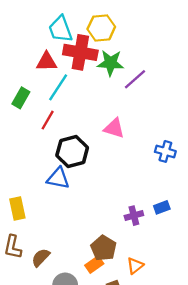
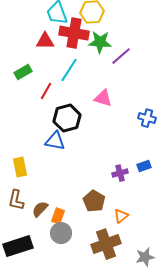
cyan line: (58, 87) -> (69, 70), moved
green rectangle: (21, 98) -> (23, 72), turned 30
orange rectangle: (94, 264) -> (58, 216), moved, turned -35

